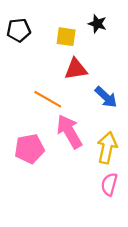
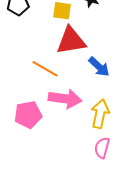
red triangle: (76, 69) -> (71, 41), size x1.4
pink arrow: (69, 132) -> (65, 99), turned 128

